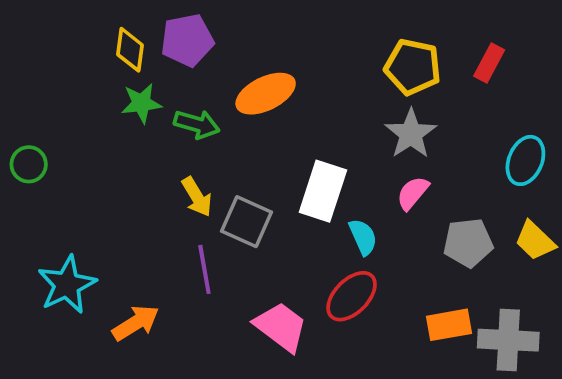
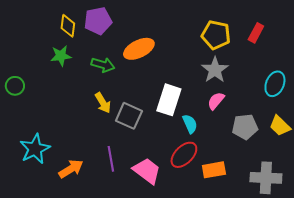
green star: (141, 103) -> (61, 56), moved
purple line: (204, 269) -> (111, 159), moved
orange rectangle: (449, 325) -> (214, 170), moved

